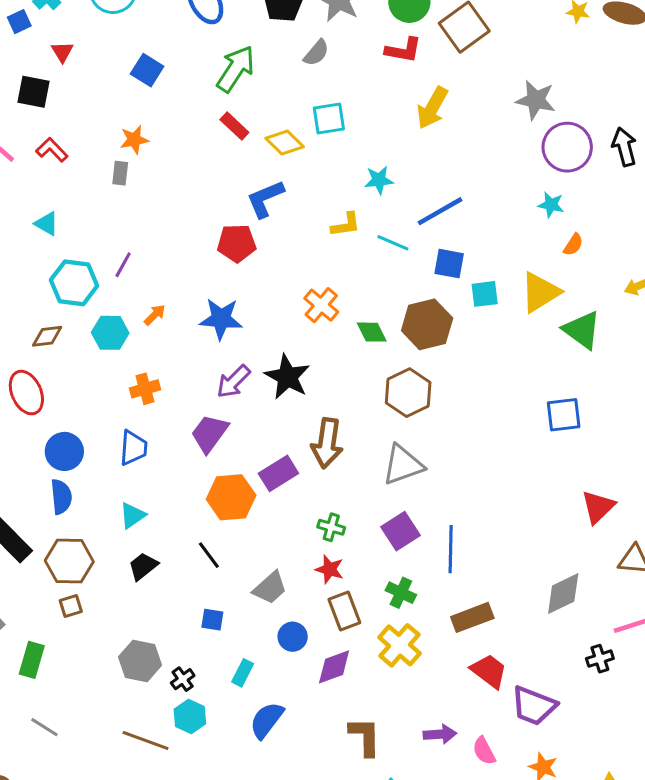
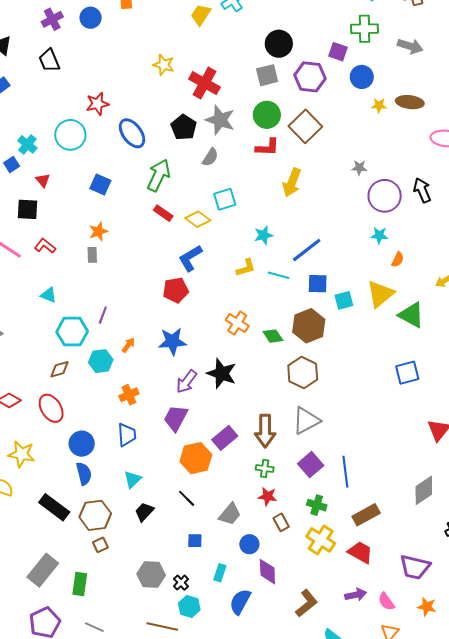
gray star: (536, 100) -> (359, 168), size x0.6
brown arrow: (327, 443) -> (265, 431), moved
brown rectangle: (344, 611) -> (281, 522), size x0.7
purple diamond: (334, 667) -> (267, 572), moved, turned -64
red trapezoid: (489, 671) -> (360, 552), moved
brown L-shape: (365, 737) -> (306, 603), turned 60

